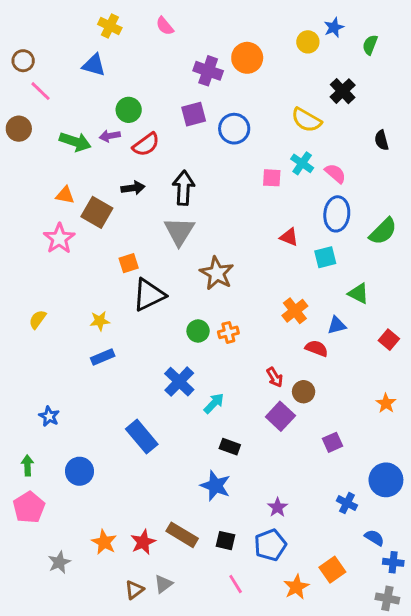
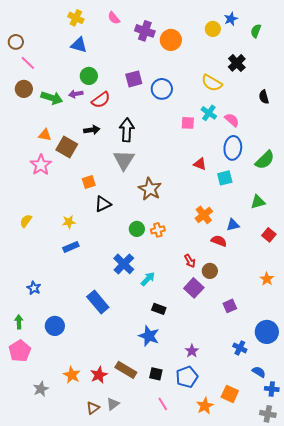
blue triangle: (94, 65) -> (79, 45), moved
purple cross: (208, 71) -> (145, 31), moved
brown circle: (19, 129) -> (24, 89), moved
green triangle: (358, 293) -> (258, 202), moved, turned -42
black triangle: (149, 295) -> (103, 204), size x0.7
orange square: (332, 570) -> (230, 394), turned -30

